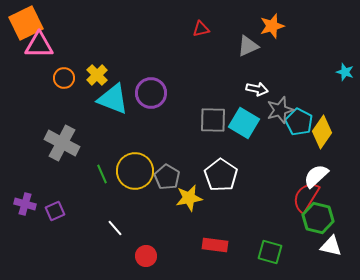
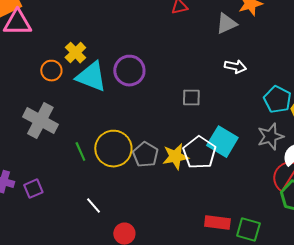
orange circle: (64, 78) -> (51, 71), moved
gray star: (280, 110) -> (270, 137), moved
gray square: (213, 120) -> (191, 98), size x0.7
cyan square: (244, 123) -> (222, 142), moved
yellow star: (189, 198) -> (175, 157), moved
red rectangle: (215, 245) -> (217, 223), moved

